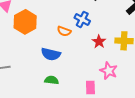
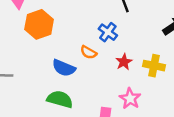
orange semicircle: (64, 31) -> (89, 52), moved
green semicircle: (52, 80) -> (60, 99), size x1.5

